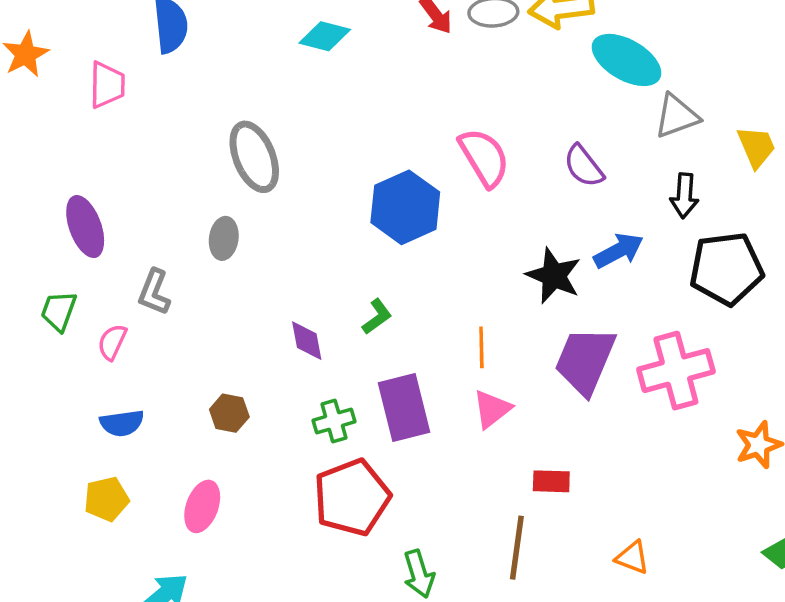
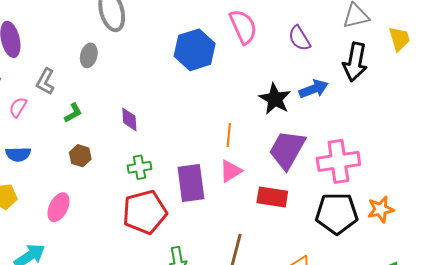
black arrow: (684, 196) -> (355, 62), size x1.5
black pentagon: (726, 269) -> (337, 213), moved
green L-shape: (377, 317) -> (73, 113), moved
purple rectangle: (404, 408) -> (191, 183), moved
red rectangle: (551, 481) -> (272, 197), moved, size x1.4

